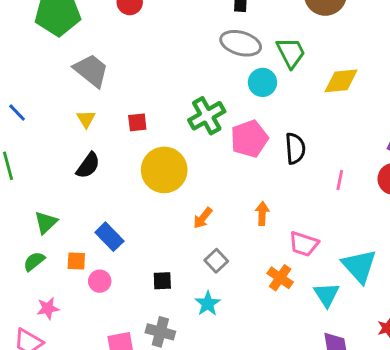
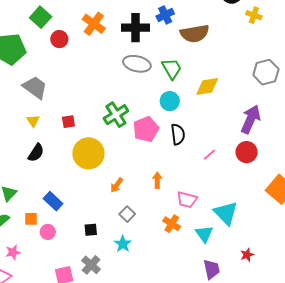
cyan circle: (262, 82) -> (170, 101), moved
pink line: (340, 180) -> (210, 155), turned 40
gray cross: (160, 332) -> (91, 265), turned 30

